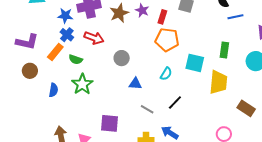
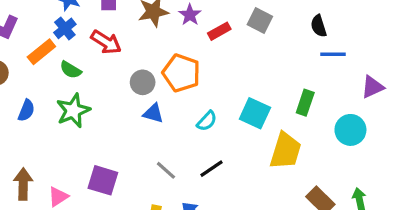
red rectangle: (162, 17) -> (219, 31), turned 32
orange pentagon: (167, 40) -> (181, 73), moved
blue triangle: (135, 84) -> (153, 113), moved

